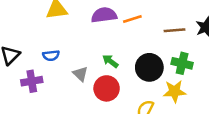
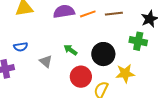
brown line: (174, 30) -> (114, 14), moved
green cross: (182, 63) -> (138, 41), moved
red circle: (107, 88) -> (81, 77), moved

